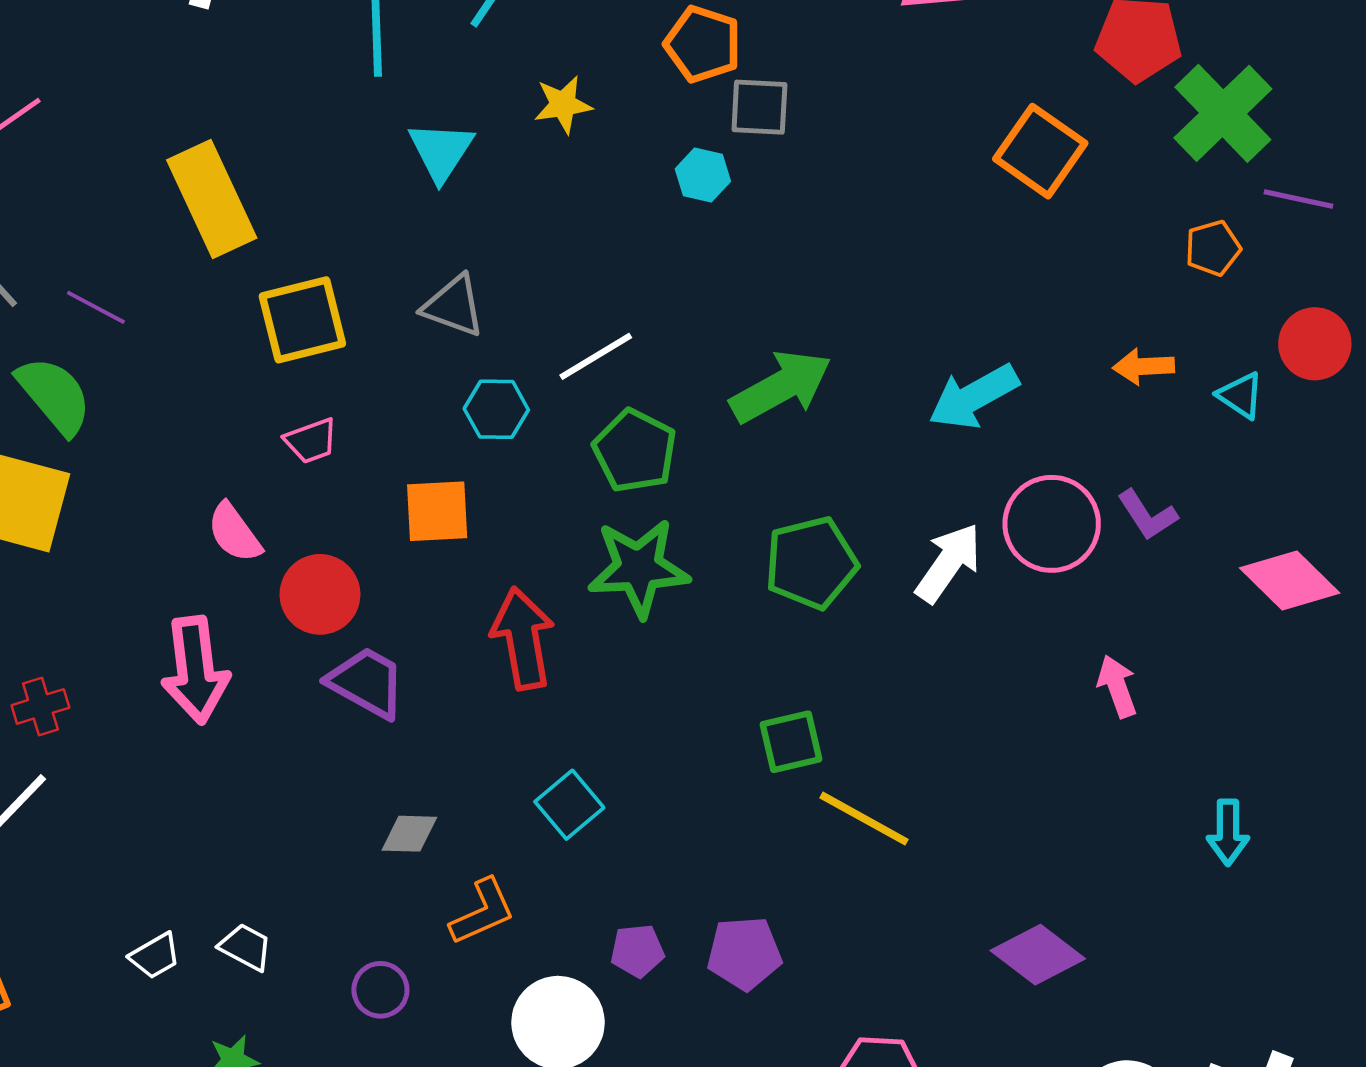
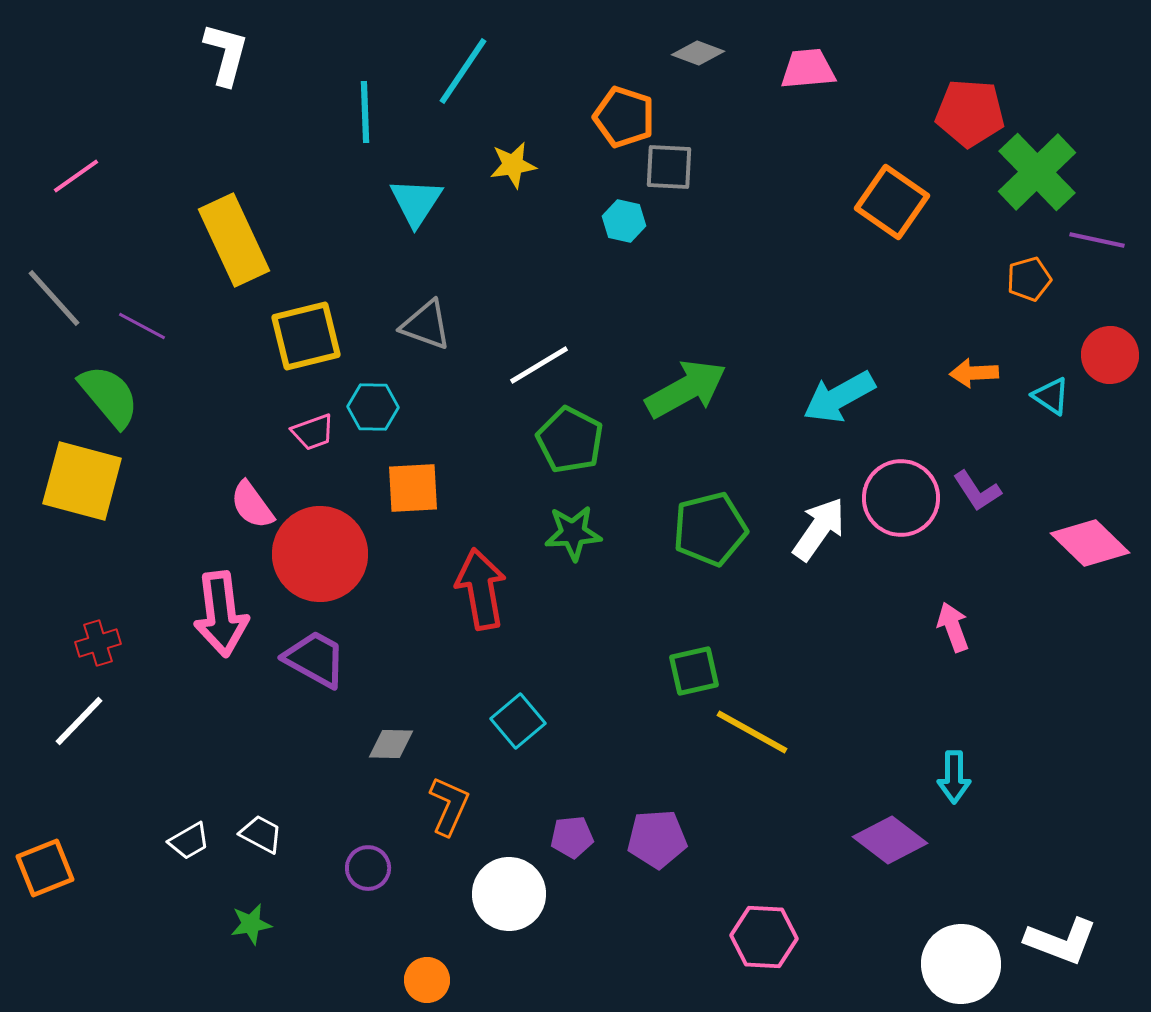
cyan hexagon: (496, 409) -> (373, 407), moved
green star: (639, 568) -> (573, 533), size x0.7
red circle: (320, 594) -> (320, 554), size x1.5
purple trapezoid: (367, 683) -> (315, 659), moved
cyan arrow: (1228, 832) -> (954, 777), moved
orange L-shape: (482, 912) -> (449, 806), turned -42

